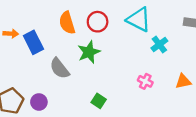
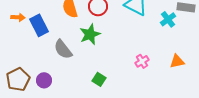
cyan cross: (159, 44) -> (168, 19), moved
pink cross: (145, 81) -> (142, 61), turned 32

